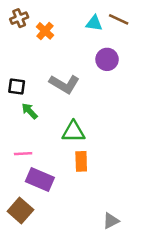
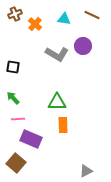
cyan triangle: (94, 23) -> (64, 19), moved
gray L-shape: (64, 84) -> (57, 54), moved
green arrow: (30, 111) -> (13, 98), moved

